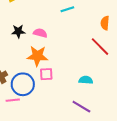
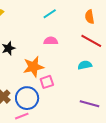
pink semicircle: (40, 33) -> (51, 41), moved
cyan semicircle: (86, 80) -> (85, 65), moved

